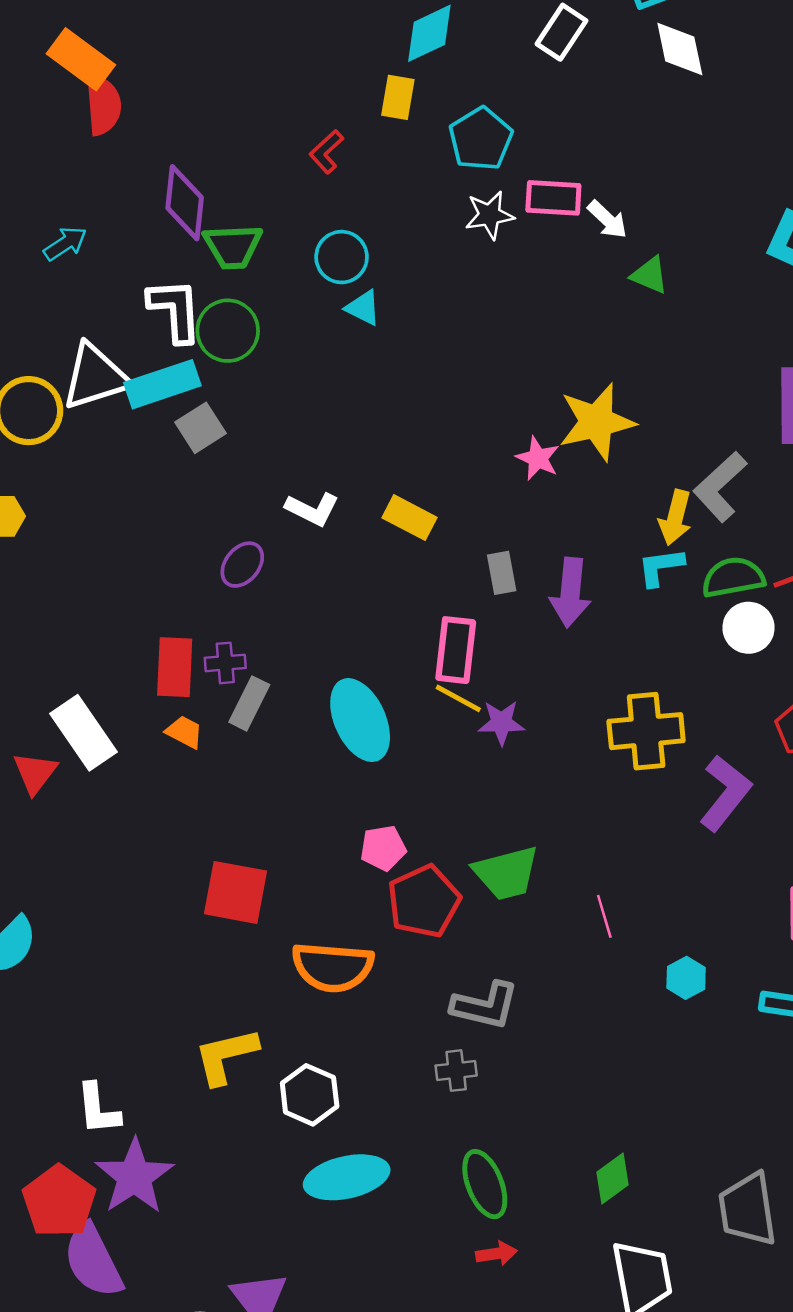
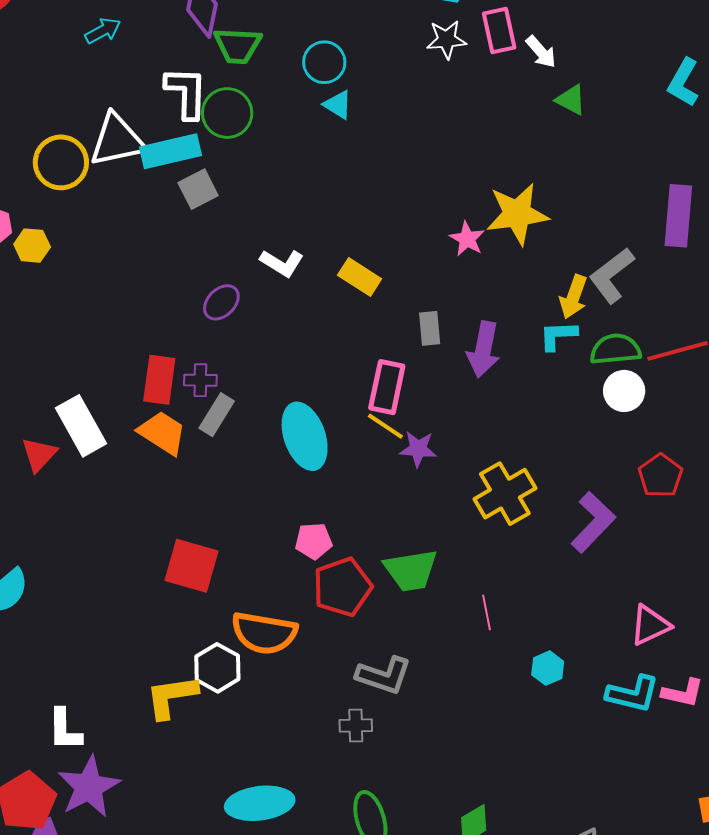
pink rectangle: (553, 198) -> (499, 31), turned 69
yellow cross: (646, 731) -> (505, 494), moved, turned -30
orange trapezoid: (184, 732) -> (162, 433), size x1.6
white hexagon: (310, 1095) -> (217, 668), moved

